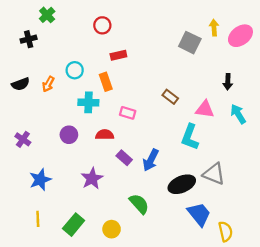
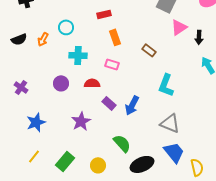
orange rectangle: (106, 82) -> (115, 37), moved
pink triangle: (205, 109) -> (179, 27), moved, turned -42
gray triangle: (214, 174) -> (170, 123), moved
black ellipse: (182, 184) -> (142, 164), moved
yellow line: (38, 219) -> (34, 156), turned 40

